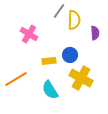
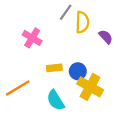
purple semicircle: (95, 33) -> (106, 37), turned -40
blue circle: (70, 55) -> (78, 71), moved

